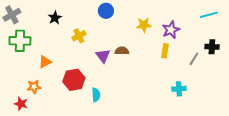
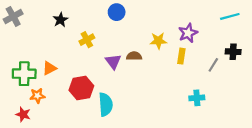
yellow star: (144, 25) -> (158, 41), moved
green cross: (20, 41) -> (24, 74), moved
cyan semicircle: (96, 95) -> (106, 104), size x1.5

